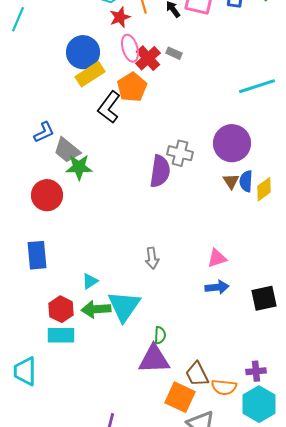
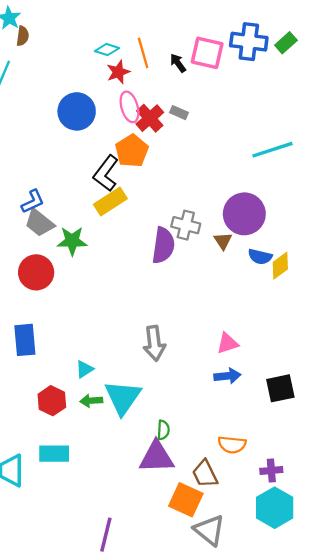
yellow rectangle: (90, 74) -> (110, 201), moved
gray trapezoid: (67, 150) -> (39, 223), moved
brown triangle: (231, 181) -> (223, 241), moved
blue semicircle: (246, 181) -> (260, 257), turned -80
gray arrow: (152, 258) -> (154, 343), size x1.4
green arrow: (96, 309) -> (91, 401), size x0.7
cyan rectangle: (61, 335) -> (54, 454), moved
orange semicircle: (224, 387) -> (232, 445), moved

